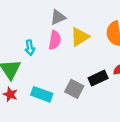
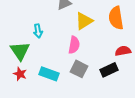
pink semicircle: (55, 40) -> (74, 45), moved
black rectangle: (98, 78) -> (109, 70), moved

